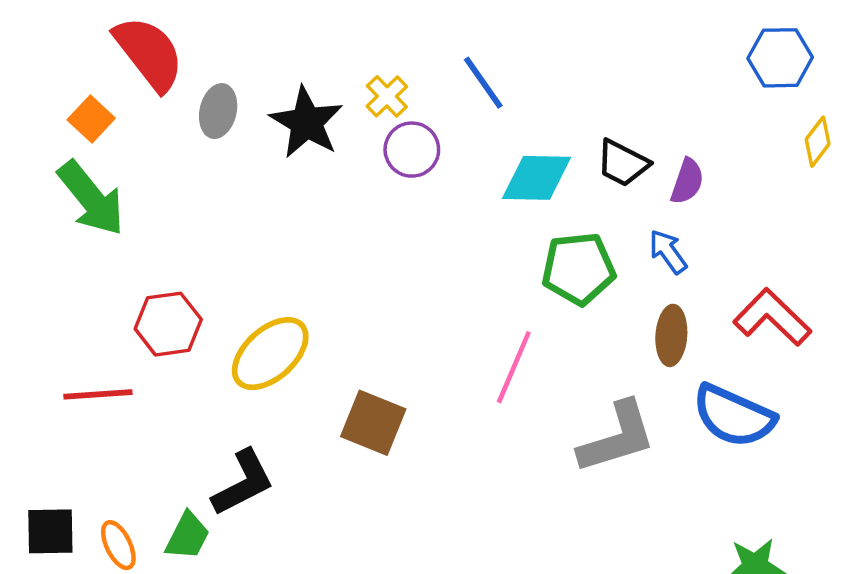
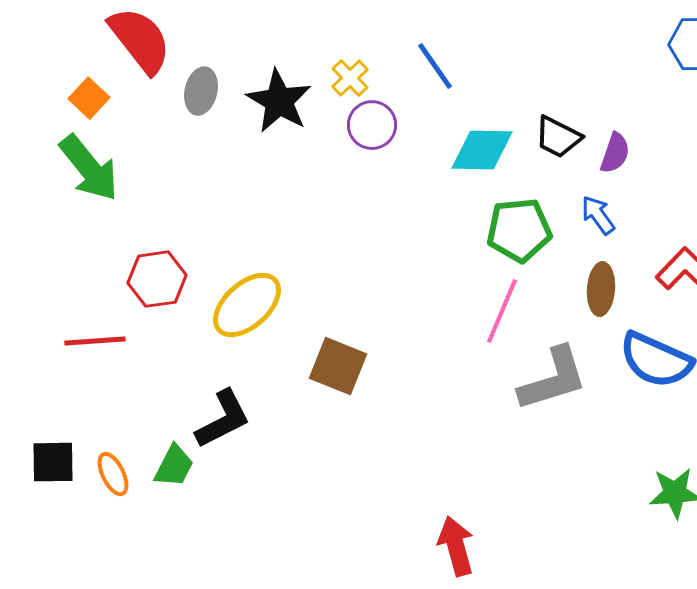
pink line: (514, 367) -> (502, 311), moved

